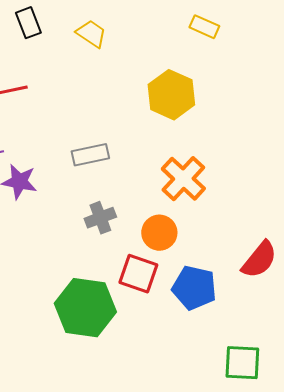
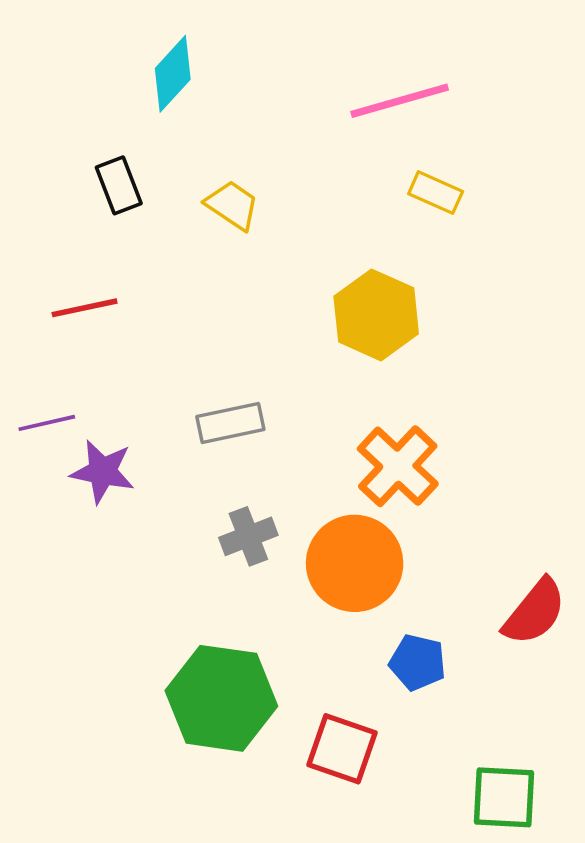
orange circle: (159, 233) -> (355, 563), size x1.5
red square: (138, 274) -> (342, 749), moved
blue pentagon: (194, 288) -> (418, 662), size x0.7

